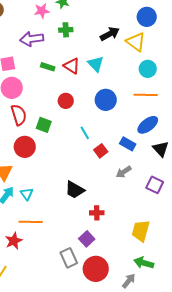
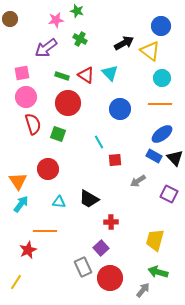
green cross: (66, 30) -> (80, 39), turned 32
purple arrow: (32, 39) -> (46, 48), turned -30
red circle: (66, 101) -> (68, 103), moved, size x1.6
blue rectangle: (128, 144) -> (154, 156), moved
red circle: (25, 147) -> (48, 169), moved
red square: (101, 151) -> (115, 160), turned 32
cyan triangle: (27, 194) -> (59, 202), moved, turned -48

